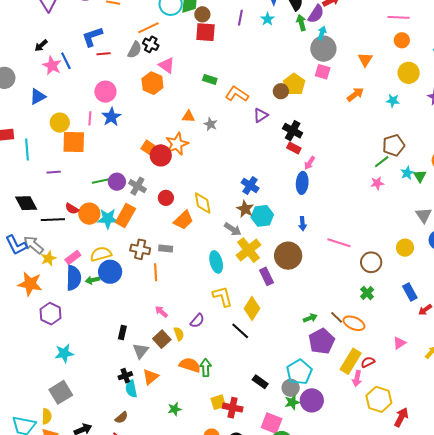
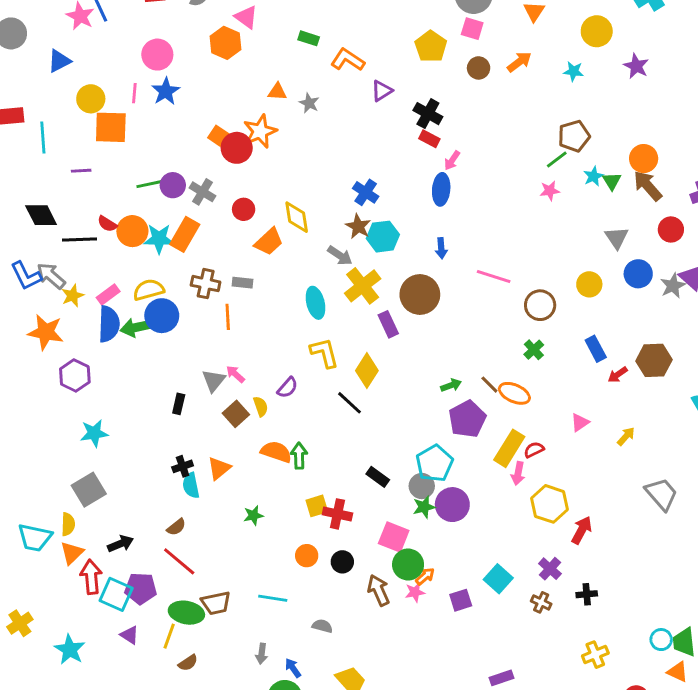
brown circle: (281, 91) -> (479, 68), moved
green arrow: (93, 280) -> (136, 327), size x1.5
gray triangle: (141, 351) -> (214, 381), moved

